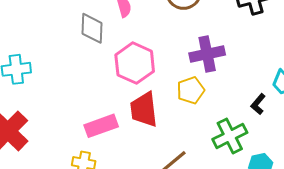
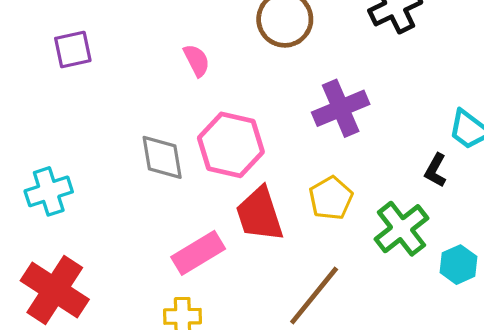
gray diamond: (92, 28) -> (162, 157), moved
yellow pentagon: (191, 90) -> (331, 198), moved

